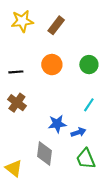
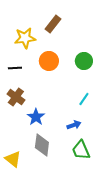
yellow star: (22, 21) -> (25, 38), moved
blue star: (57, 124) -> (36, 117), moved, turned -30

